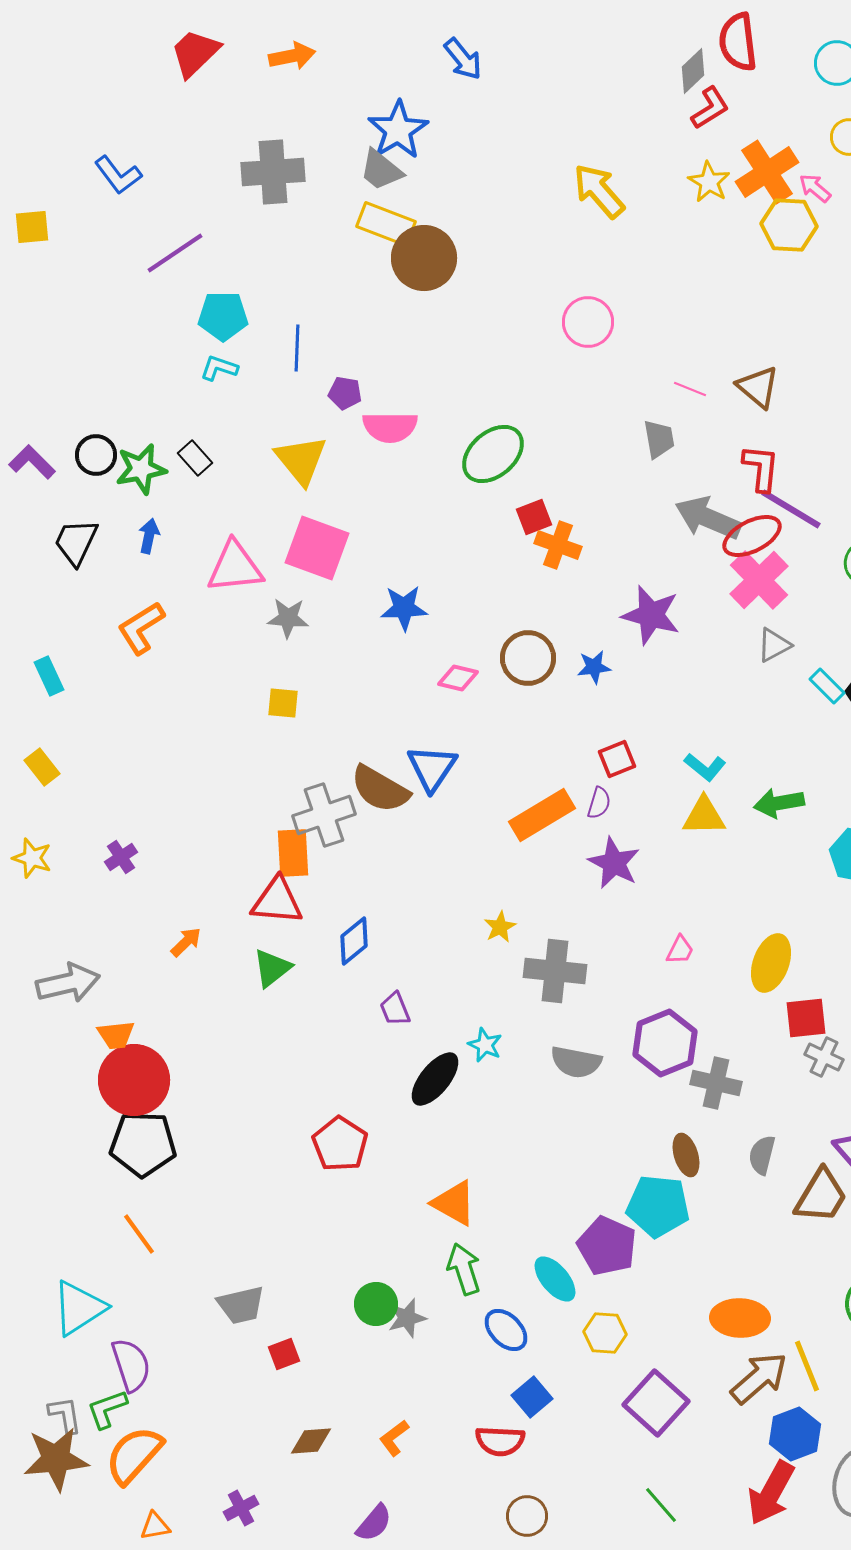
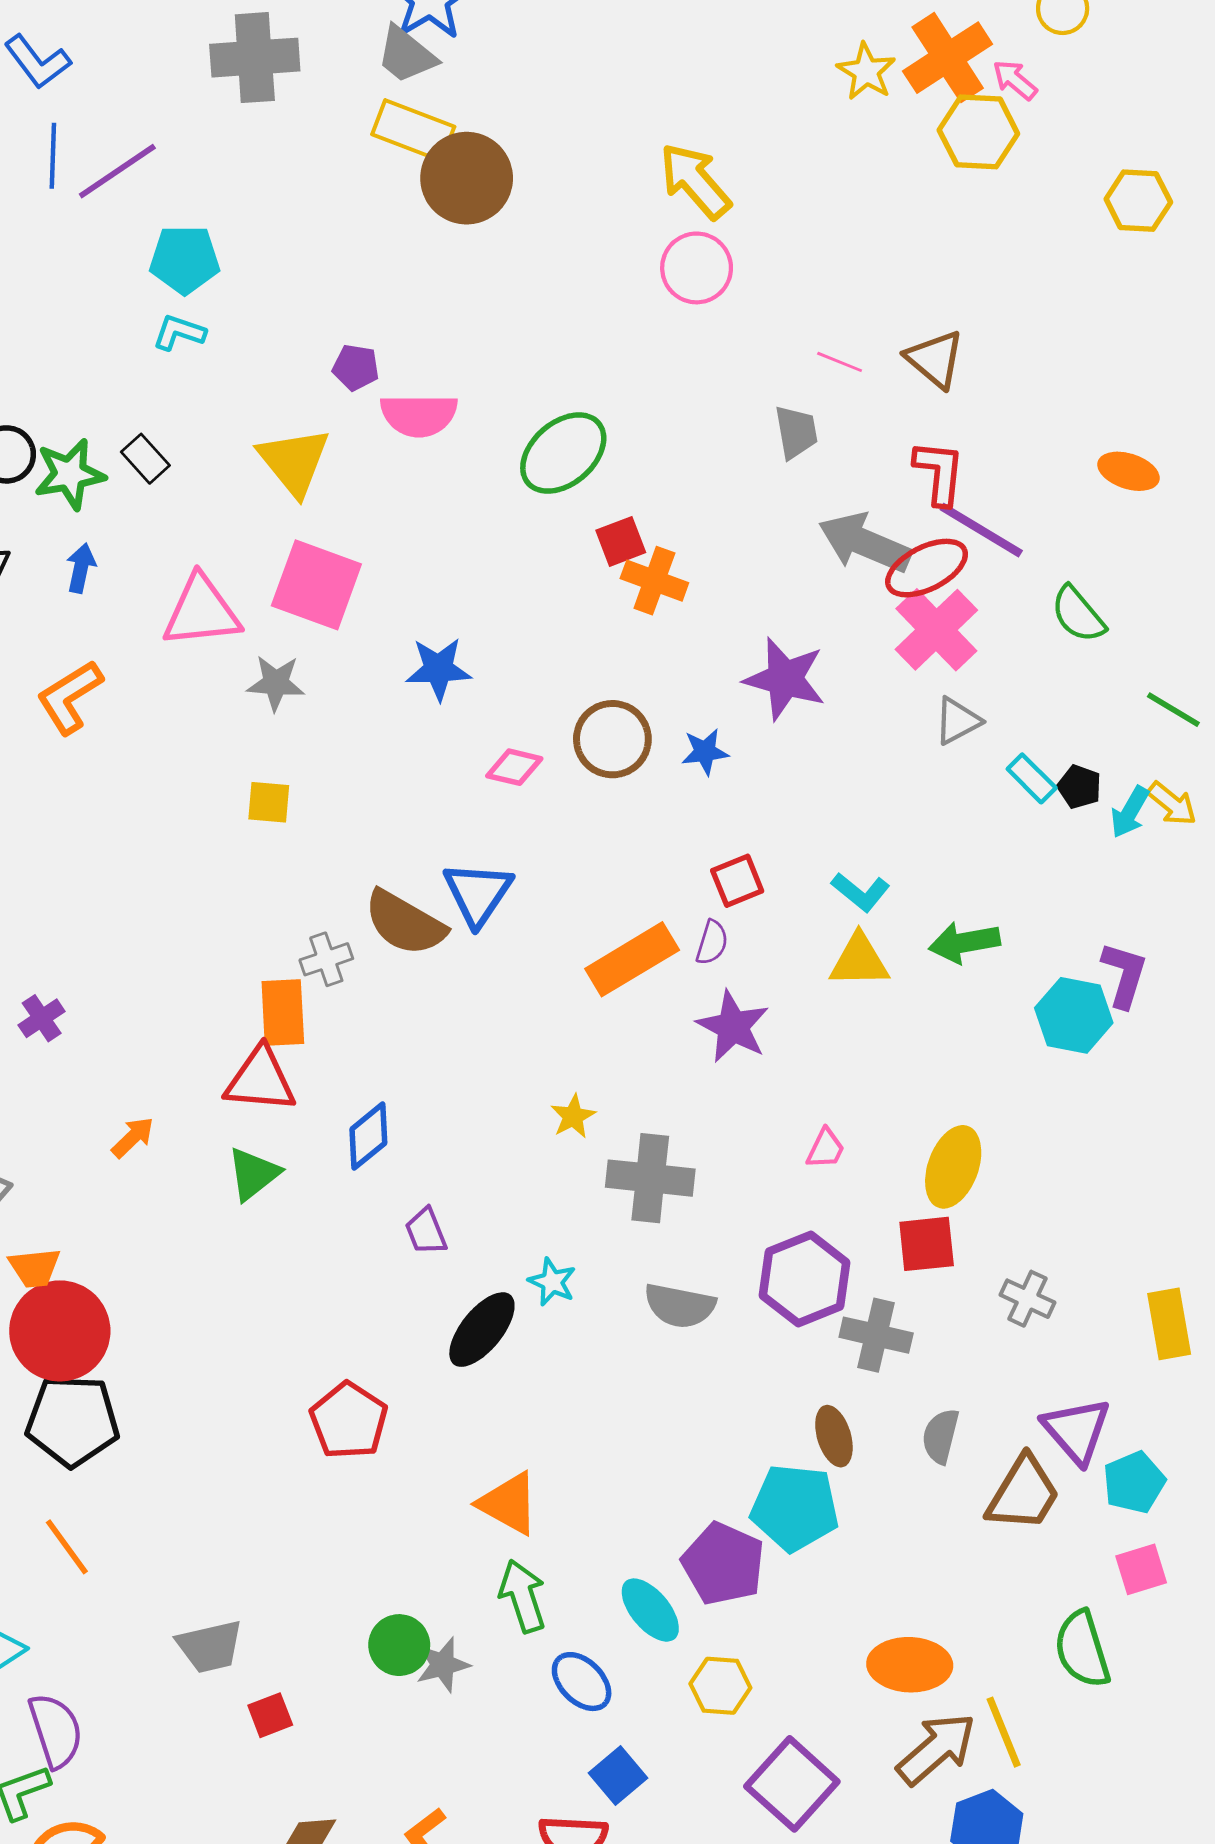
yellow arrow: (599, 191) -> (695, 181), moved
blue line: (297, 348) -> (53, 156), moved
gray cross: (324, 815) -> (326, 959), size x0.6
red square: (806, 1018) -> (927, 1244), moved

